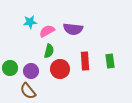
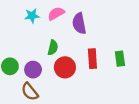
purple semicircle: (73, 29) -> (79, 23), turned 72
pink semicircle: (47, 31) -> (56, 14), moved

